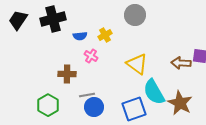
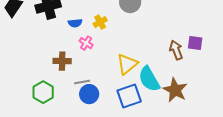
brown arrow: (181, 63) -> (176, 50), turned 66
yellow triangle: (137, 64) -> (127, 64), moved, turned 45

